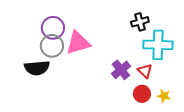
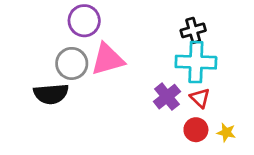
purple circle: (53, 28) -> (84, 21), moved
cyan cross: (158, 45) -> (196, 62), moved

